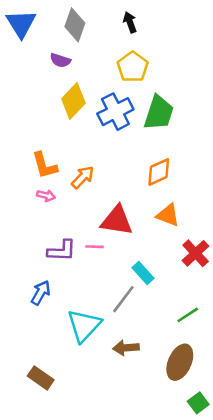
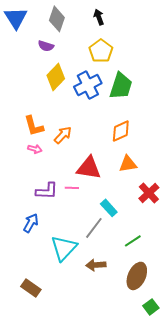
orange triangle: (168, 215) -> (128, 164), turned -30
green line: (188, 315) -> (133, 241), moved

